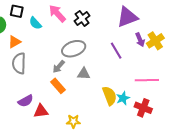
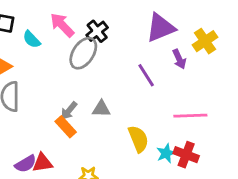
yellow cross: (155, 41) -> (205, 41), moved
gray ellipse: (74, 49) -> (83, 53), moved, turned -35
gray arrow: (59, 67) -> (69, 111), moved
cyan star: (123, 98) -> (166, 153), moved
purple semicircle: (26, 101) -> (26, 164), moved

